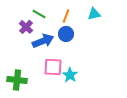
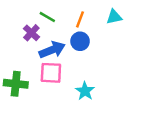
pink square: (53, 67) -> (51, 73), moved
green cross: (17, 80) -> (16, 84), moved

